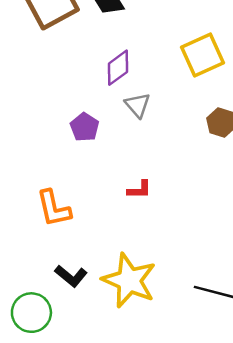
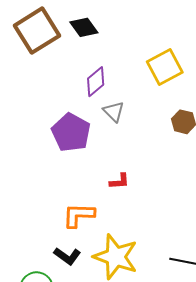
purple pentagon: (85, 127) -> (71, 132), size x1.6
orange L-shape: (54, 208) -> (79, 215), moved, turned 108

